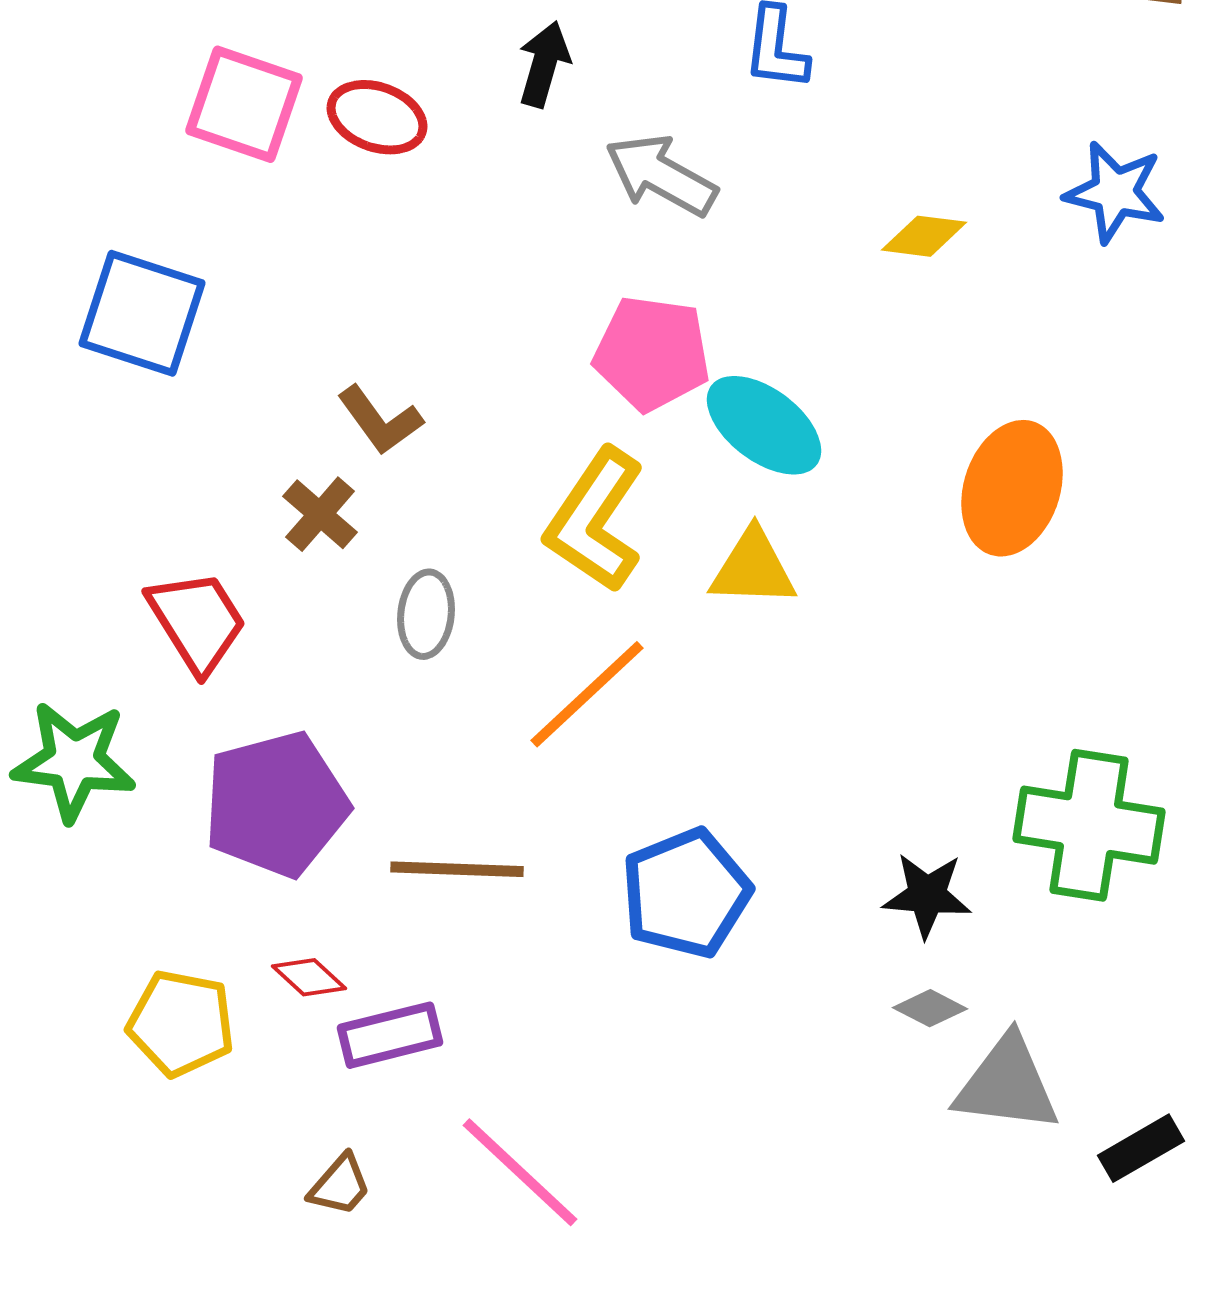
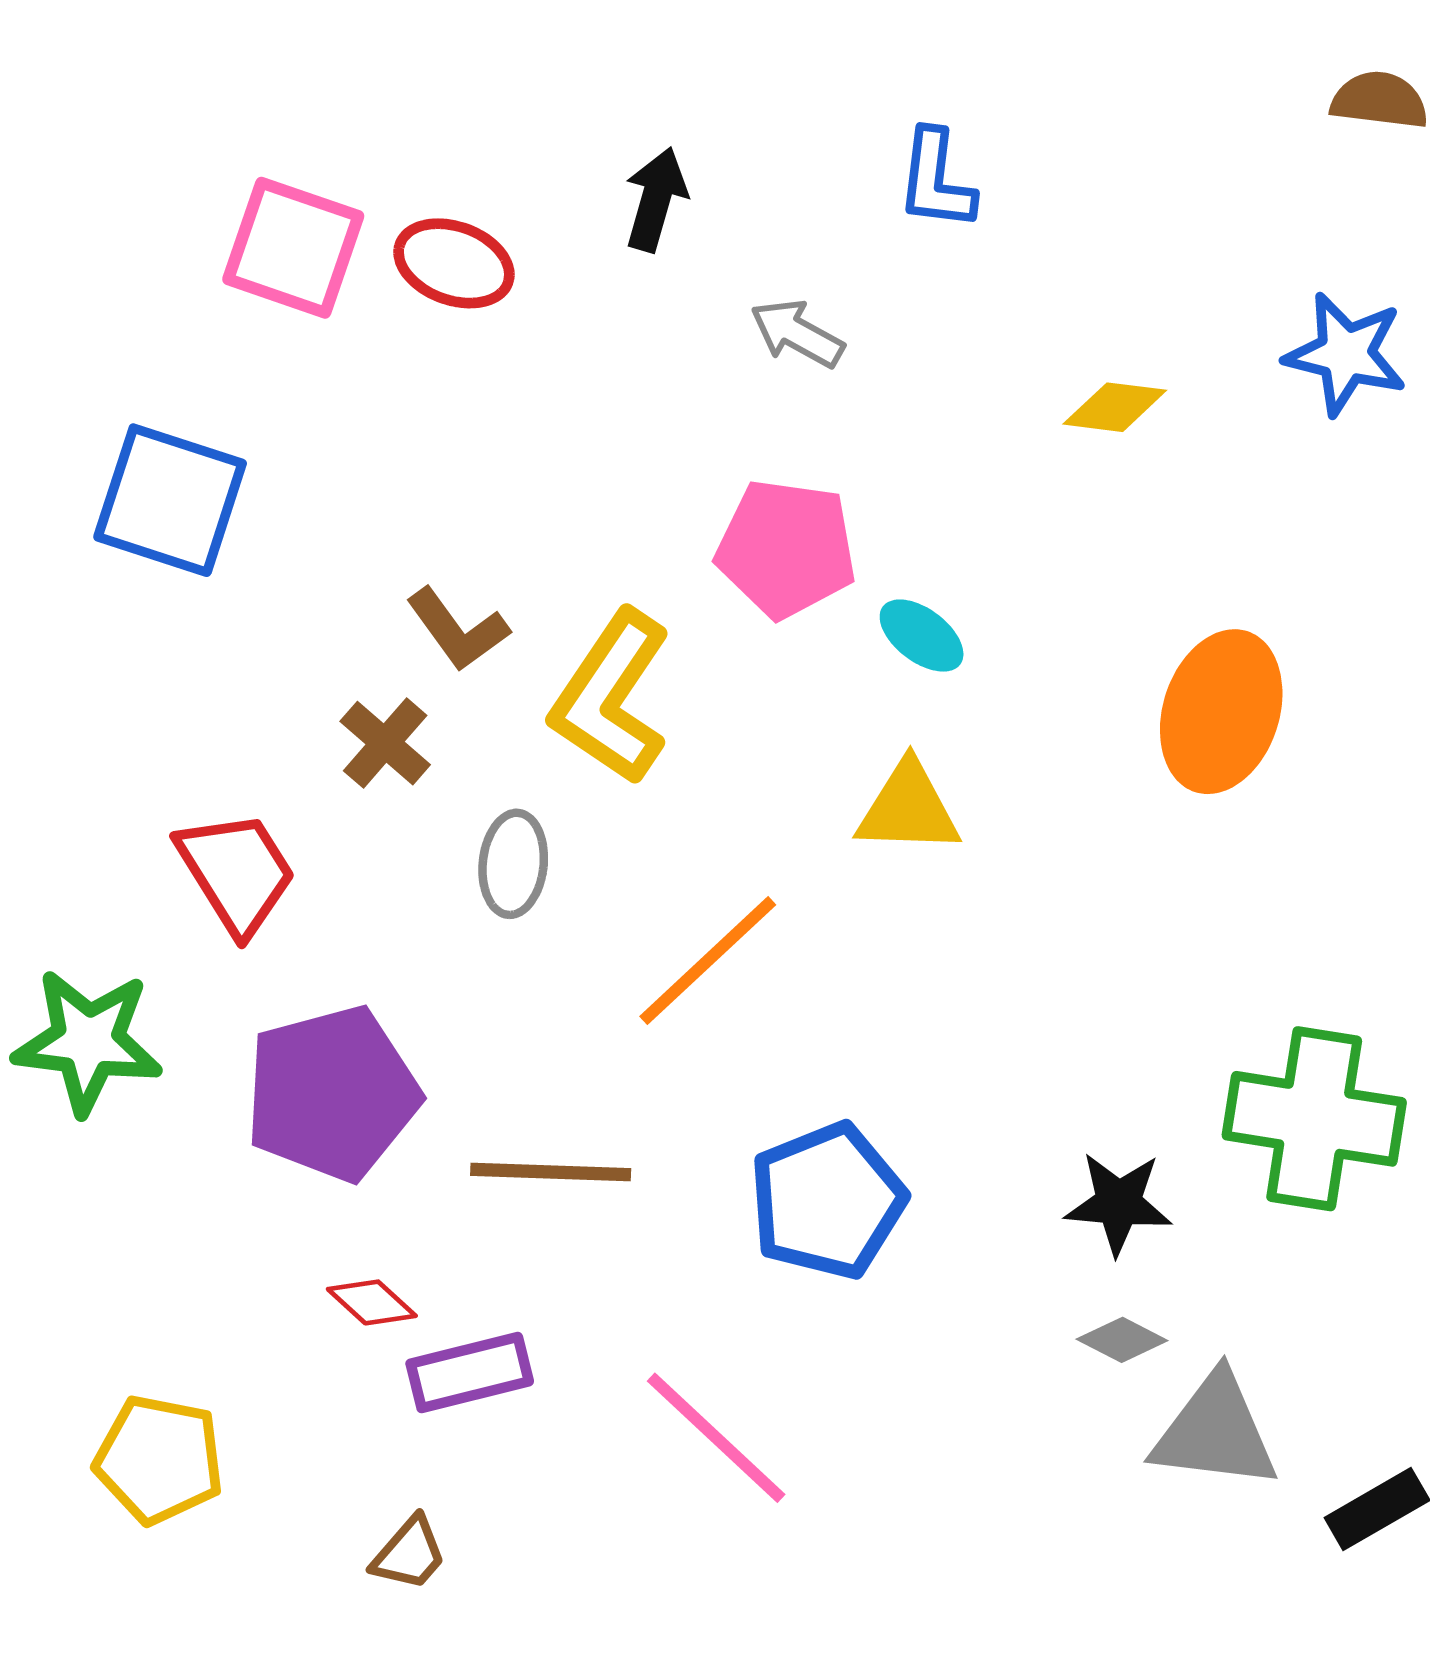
gray arrow: (661, 175) -> (797, 333), size x0.7
cyan ellipse: (764, 425) -> (922, 636), size x0.6
yellow L-shape: (595, 520) -> (611, 697), moved
yellow pentagon: (181, 1023) -> (159, 1460), moved
pink line: (520, 1172) -> (716, 1438), moved

